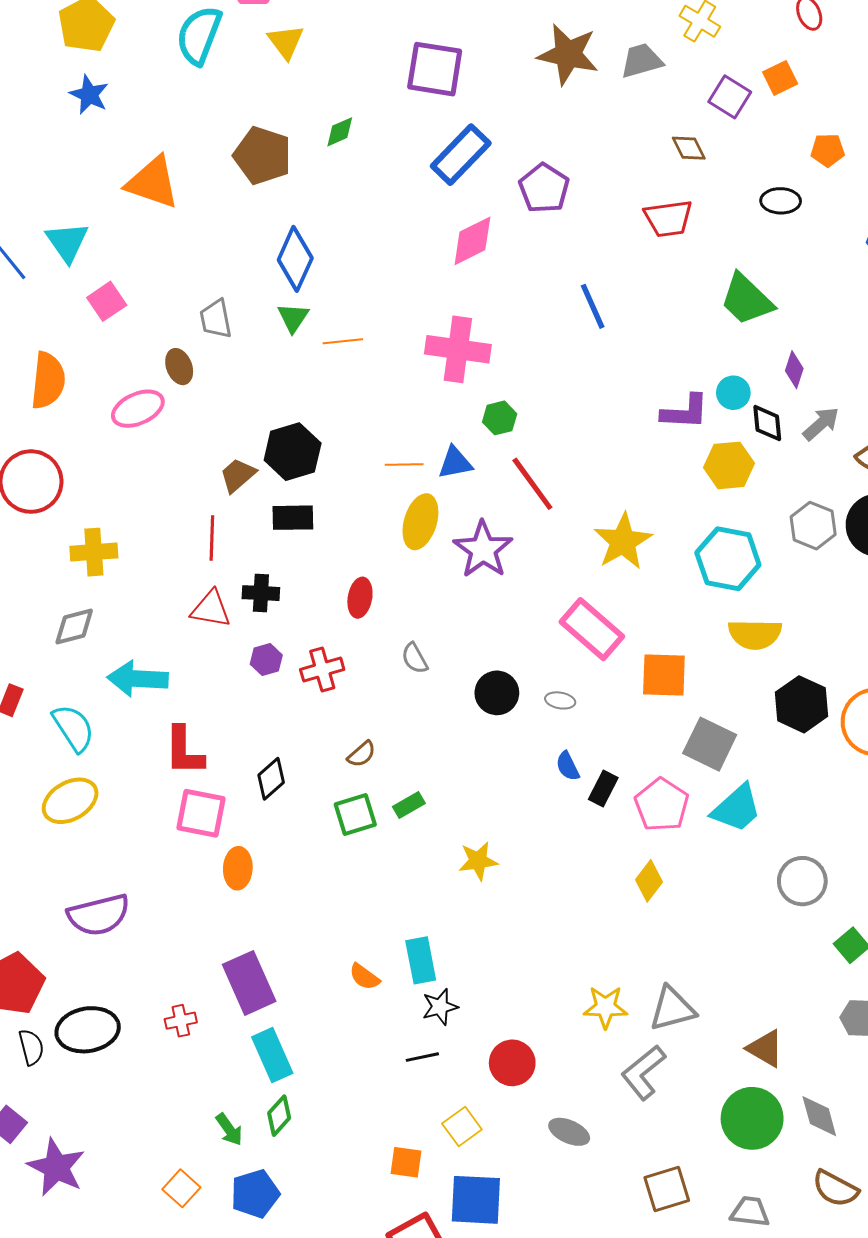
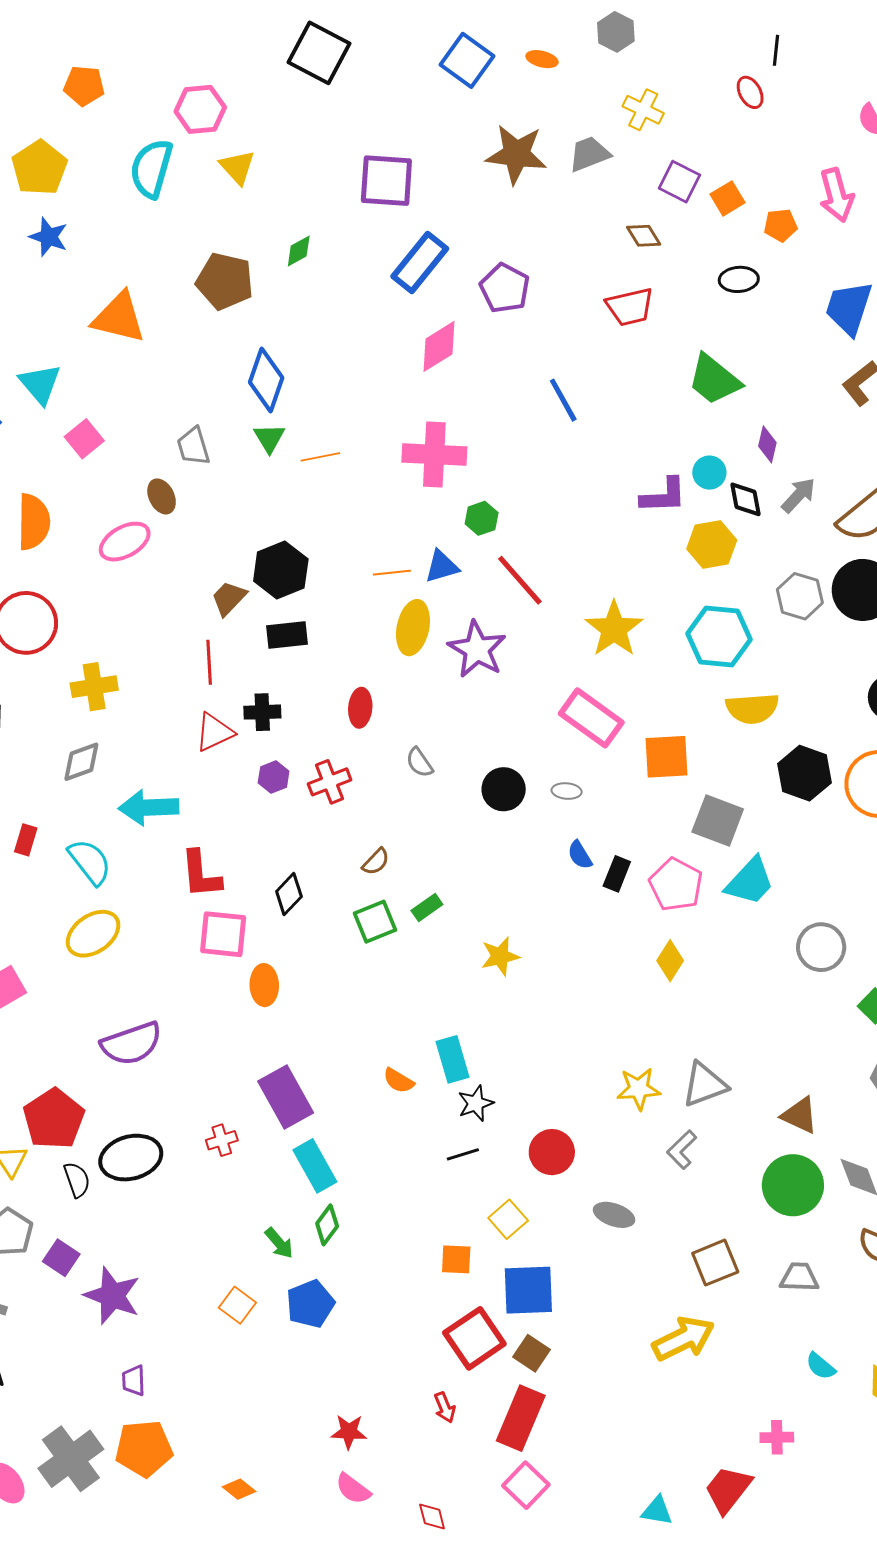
orange square: (780, 78) -> (727, 198), moved
red triangle: (211, 609) -> (214, 732), turned -30
gray L-shape: (643, 1072) -> (682, 1150), size x0.7

